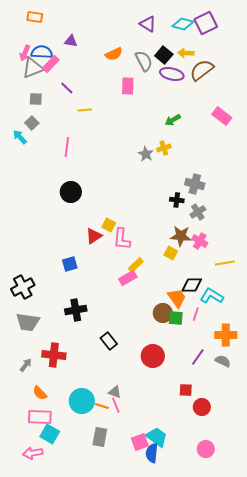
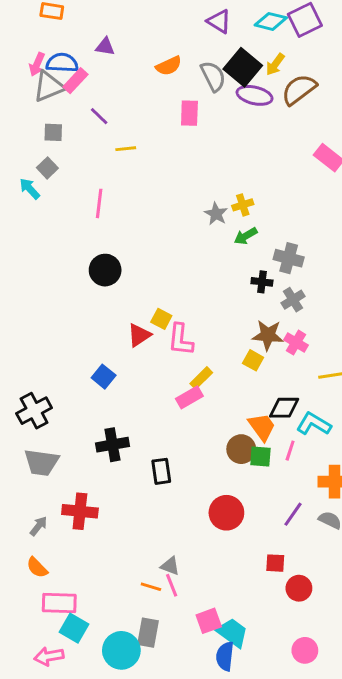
yellow arrow: (186, 53) -> (275, 64), turned -56
black square: (164, 55) -> (243, 67), size x1.4
green arrow: (173, 120) -> (246, 236), moved
blue square: (70, 264) -> (104, 377), turned -35
black rectangle: (109, 341) -> (161, 471), moved, turned 30
orange semicircle: (40, 393) -> (37, 567), moved
cyan circle: (82, 401) -> (121, 650), moved
pink square: (140, 442) -> (209, 621), moved

